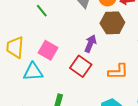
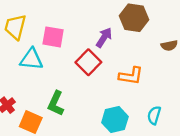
pink square: (48, 50) -> (53, 37), turned -30

